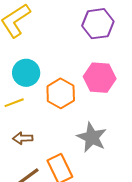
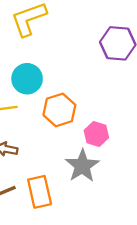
pink hexagon: (100, 78) -> (96, 134), moved, size x0.7

